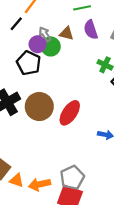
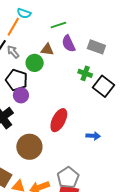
gray arrow: (45, 34) -> (13, 52), moved
purple circle: (38, 44) -> (21, 95), moved
brown circle: (39, 107) -> (29, 147), moved

